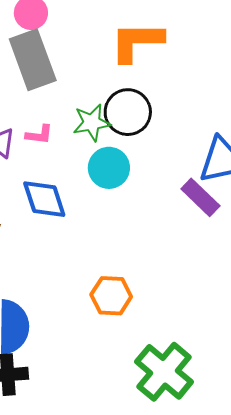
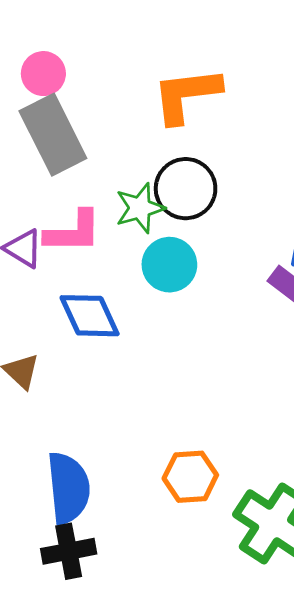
pink L-shape: (39, 135) -> (73, 232), size x1.6
orange hexagon: (111, 296) -> (190, 477), moved

